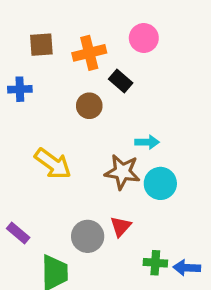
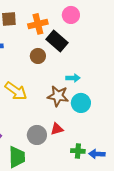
black rectangle: (121, 81) -> (57, 41), size x1.5
red triangle: (121, 226) -> (57, 129), turned 32

